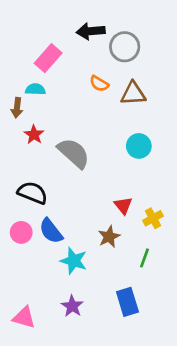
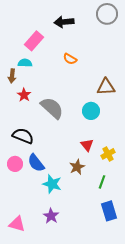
gray circle: (125, 47) -> (107, 14), moved
brown triangle: (133, 94) -> (106, 87), moved
cyan circle: (139, 146) -> (91, 111), moved
blue rectangle: (127, 302) -> (109, 211), moved

